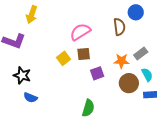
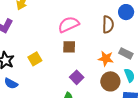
gray rectangle: (141, 53) -> (126, 53), turned 56
yellow square: (63, 58) -> (35, 59), moved
purple square: (97, 73) -> (77, 77), moved, turned -32

